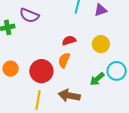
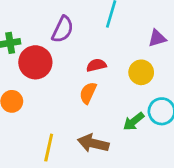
purple triangle: (101, 10) -> (157, 38), moved
purple semicircle: (29, 15) -> (63, 29), moved, turned -90
red circle: (41, 71) -> (35, 62), moved

